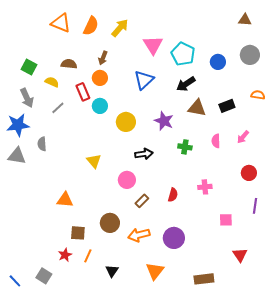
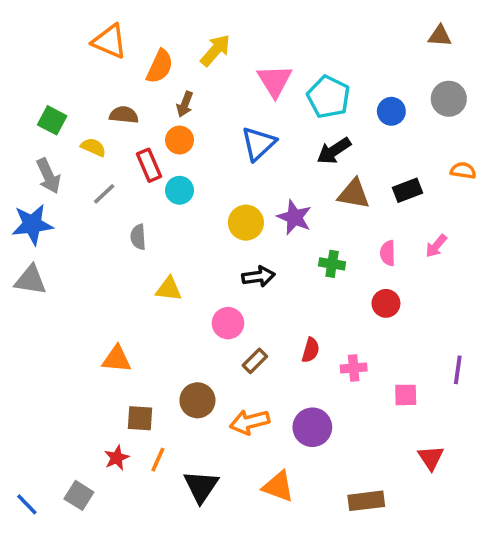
orange semicircle: (91, 26) -> (160, 66), moved
yellow circle: (126, 122) -> (246, 223), moved
gray semicircle: (42, 144) -> (138, 237), moved
yellow triangle: (94, 161) -> (169, 289), turned -42
red circle: (249, 173) -> (386, 303), moved
pink cross: (205, 187) -> (354, 368), moved
black triangle: (112, 271) -> (201, 486), size x1.5
orange triangle: (155, 271) -> (278, 486), turned -48

